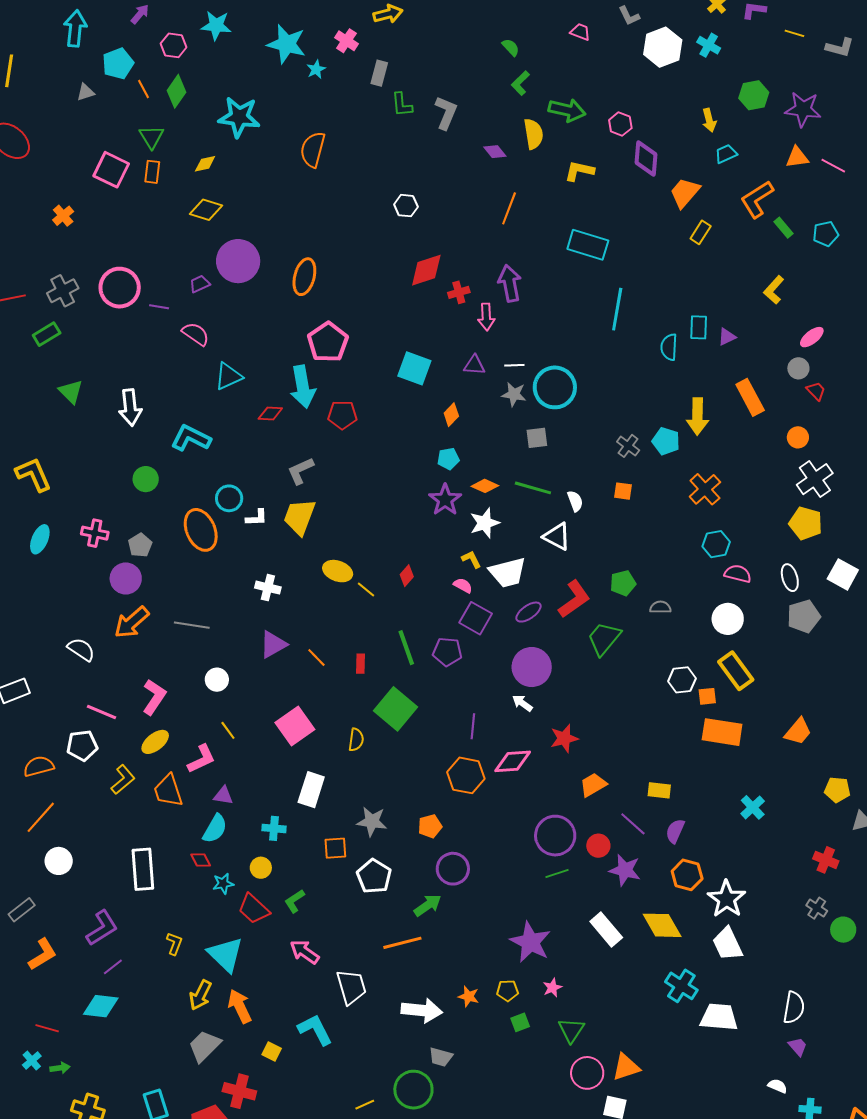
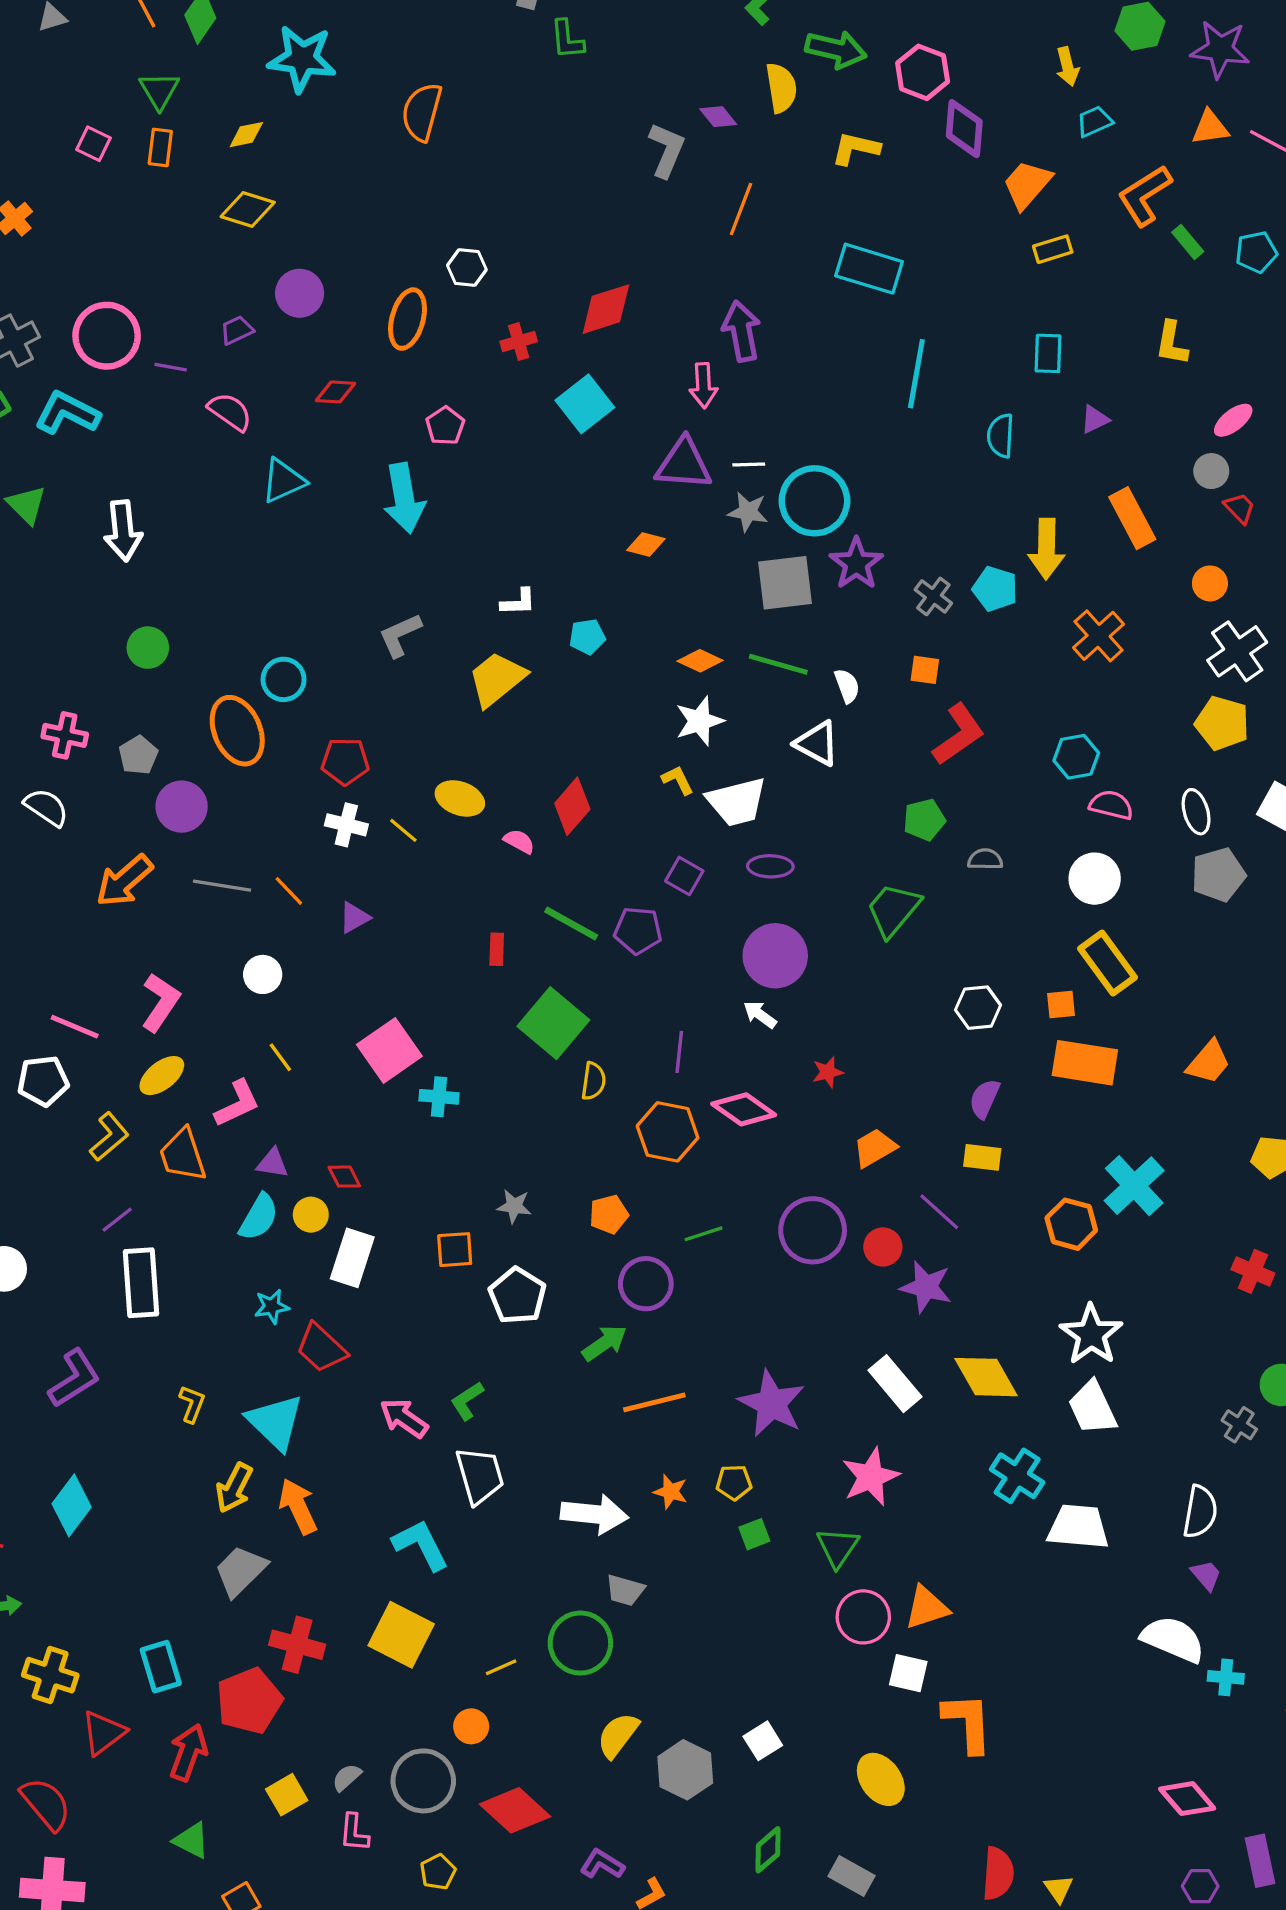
gray L-shape: (446, 113) -> (667, 150), moved
pink hexagon: (620, 124) -> (923, 72), size x1.4
pink square: (111, 170) -> (93, 144), size x0.6
white hexagon: (406, 206) -> (467, 268), moved
yellow rectangle: (701, 232) -> (1053, 249), turned 40
purple circle: (238, 261) -> (300, 293), size x0.7
yellow L-shape: (774, 290) -> (1172, 343), turned -32
red cross: (459, 292) -> (519, 342), moved
cyan rectangle: (699, 327) -> (1048, 353), moved
pink pentagon: (328, 342) -> (445, 426), size x0.6
purple triangle: (474, 365) -> (684, 464), size x1.6
cyan square: (414, 368) -> (585, 404), moved, turned 32
red diamond: (270, 413) -> (336, 392), moved
red pentagon: (342, 415) -> (345, 761), moved
orange diamond: (451, 415) -> (646, 544), turned 60
cyan L-shape: (191, 438) -> (67, 413), moved
gray square: (537, 438) -> (785, 583), size x1.6
cyan pentagon: (448, 459) -> (587, 637), moved
orange cross: (705, 489) -> (1099, 636), moved
purple star: (445, 500) -> (856, 564), moved
yellow trapezoid: (299, 517) -> (497, 679), moved, turned 30
white L-shape: (256, 518) -> (518, 602), moved
red diamond: (407, 576) -> (572, 806), size x1.6
purple circle: (126, 578) -> (182, 807), moved
pink semicircle: (463, 585) -> (519, 841), moved
yellow line: (366, 589) -> (403, 830), moved
red L-shape: (574, 599) -> (959, 734), moved
purple ellipse: (529, 612) -> (770, 866), turned 36
purple square: (476, 618) -> (684, 876), size x0.7
purple triangle: (273, 644) -> (354, 918), size x0.7
green line: (406, 648) -> (571, 924), turned -42
white semicircle: (81, 649) -> (46, 807), moved
orange line: (316, 658) -> (289, 891), moved
white hexagon: (682, 680) -> (978, 1008), moved
red star: (564, 738) -> (828, 1072), size x0.7
yellow semicircle: (356, 740) -> (593, 1081), moved
pink diamond: (513, 761) -> (744, 1109), turned 39
white rectangle: (311, 790) -> (352, 1258), moved
cyan cross: (753, 807) -> (1134, 1186), size x1.5
gray star: (372, 821) -> (514, 1206), size x0.7
cyan cross: (274, 828) -> (439, 1097), moved
purple semicircle: (675, 831) -> (984, 1099), moved
red diamond: (201, 860) -> (344, 1177), moved
yellow circle: (261, 868) -> (311, 1215), moved
green line: (557, 874) -> (704, 1234), moved
orange hexagon: (687, 875) -> (1071, 1224), moved
green L-shape: (295, 901) -> (467, 1401), moved
gray cross: (817, 908) -> (1239, 1425), moved
orange line: (402, 943) -> (654, 1402), moved
purple line: (113, 967) -> (117, 1220), moved
pink star: (552, 988) -> (871, 1477), moved, size x1.8
cyan diamond: (101, 1006) -> (72, 1505), turned -60
yellow square: (272, 1052) -> (401, 1635), moved, size x2.0
white semicircle: (777, 1086) -> (1173, 1639), size x2.0

